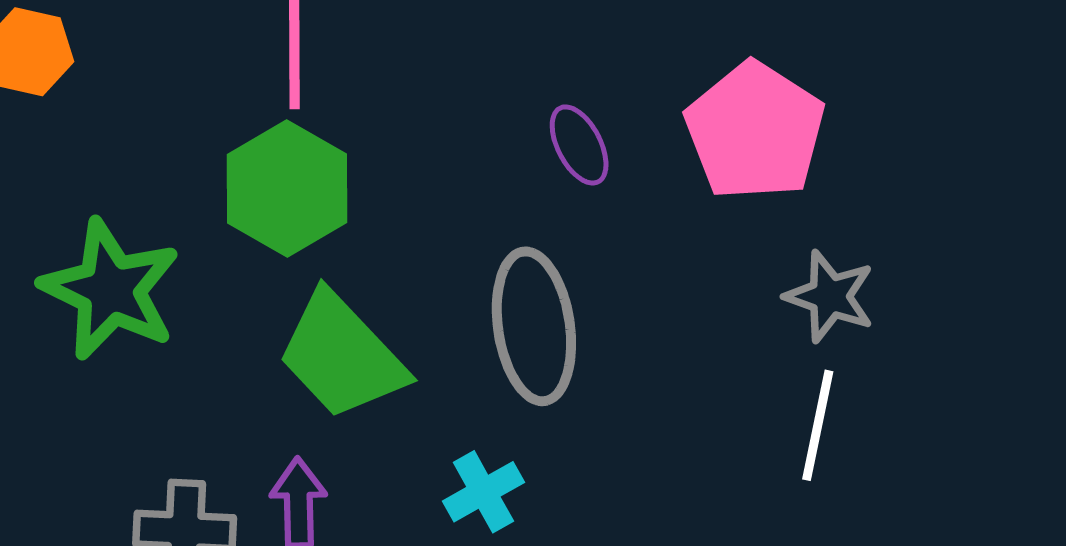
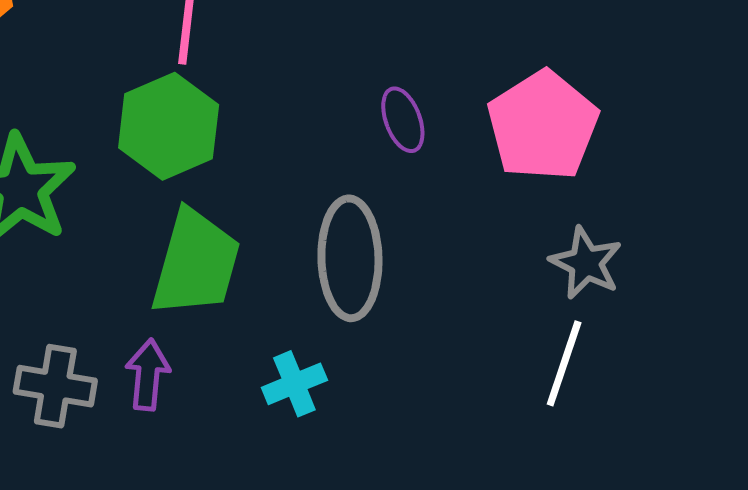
green trapezoid: (342, 356) -> (196, 263), turned -128

